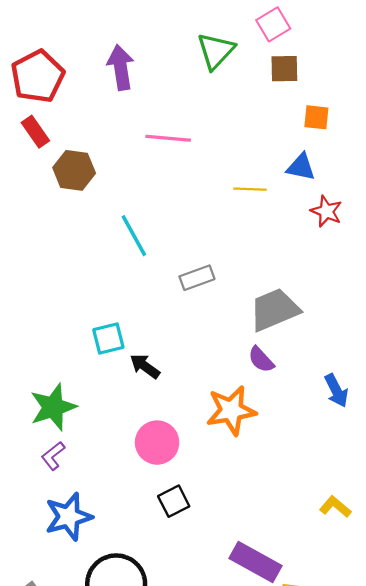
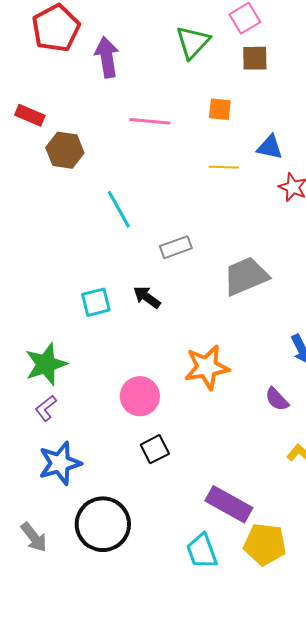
red pentagon: (38, 76) -> (56, 28), moved
orange square: (316, 117) -> (220, 109), moved
red rectangle: (35, 132) -> (30, 115), turned -32
purple semicircle: (261, 360) -> (277, 399), moved
black arrow: (145, 366) -> (147, 297), moved

